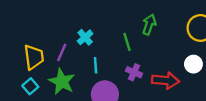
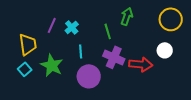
purple line: (62, 52) -> (52, 25), moved
purple cross: (134, 72) -> (114, 57), size x1.5

